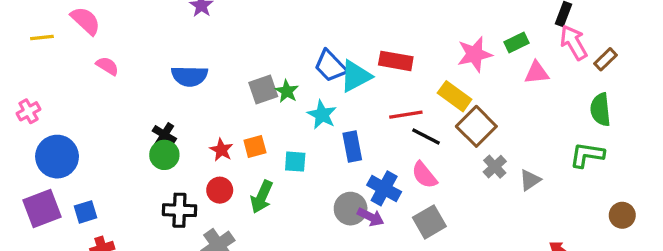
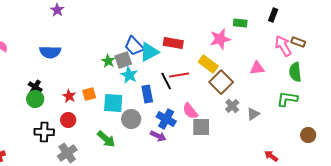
green rectangle: (517, 43) -> (240, 23), moved, turned 32
pink arrow: (574, 43) -> (283, 46), moved
brown rectangle: (605, 59) -> (298, 42), turned 64
pink triangle: (537, 73) -> (257, 68), moved
gray square: (263, 89) -> (123, 60), moved
black line: (426, 136) -> (166, 81), moved, turned 36
cyan square: (295, 162) -> (113, 103), size x1.5
green arrow: (262, 197) -> (106, 139), moved, turned -72
gray circle: (351, 209) -> (131, 119), moved
gray square: (429, 222) -> (201, 127), moved, turned 30

